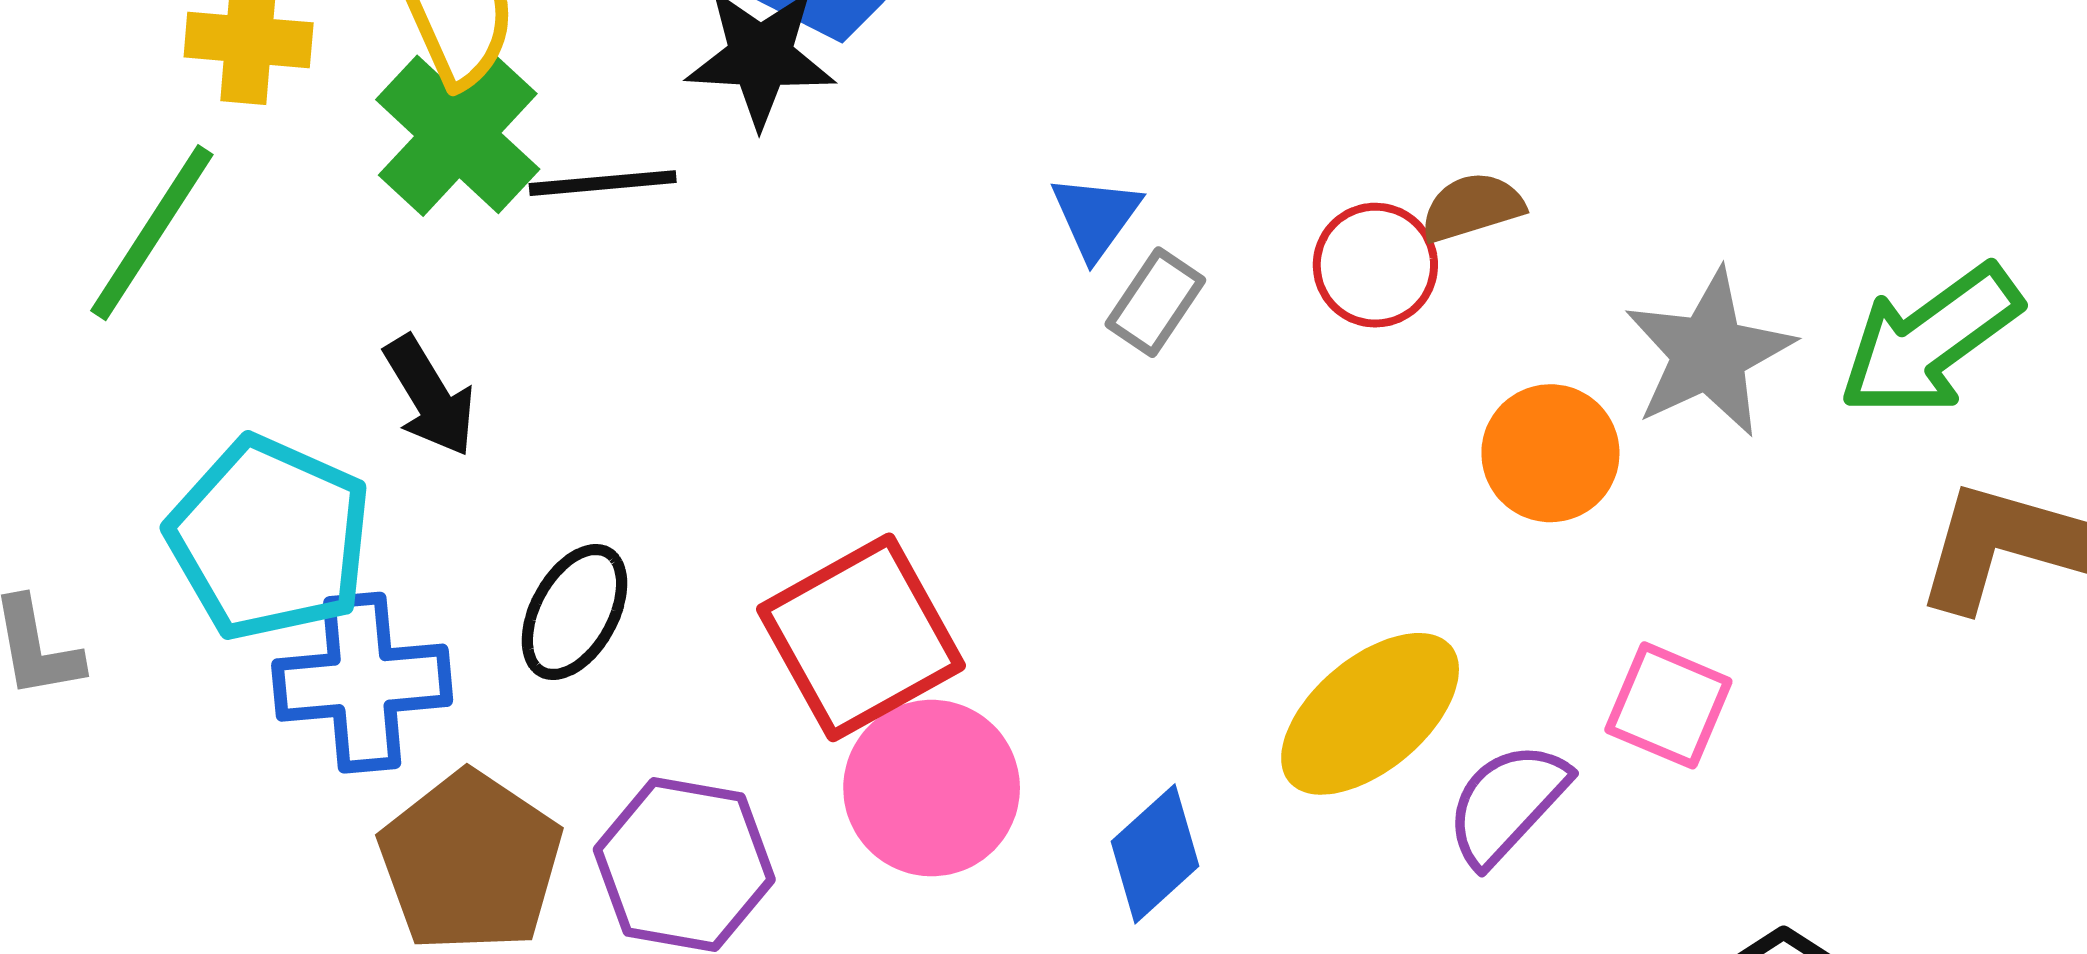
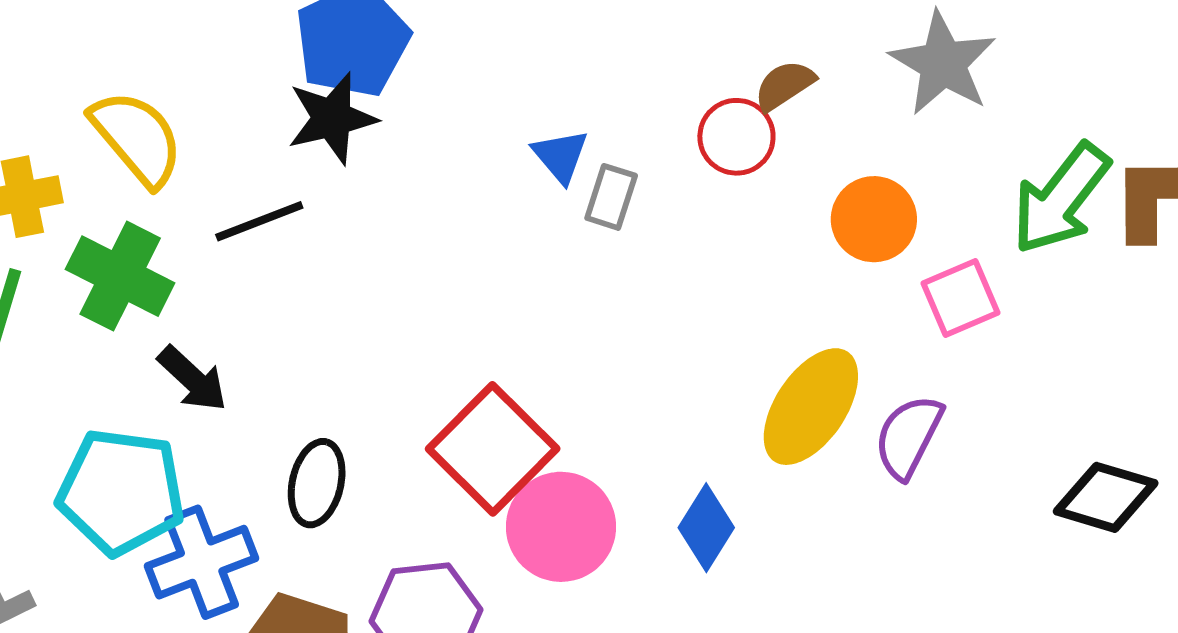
green cross: (458, 134) -> (120, 276), moved
green arrow: (1930, 341) -> (1061, 199), moved
gray star: (1709, 353) -> (943, 63), moved
pink square: (1668, 705) -> (960, 298), moved, turned -30

